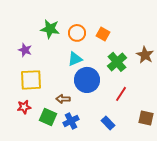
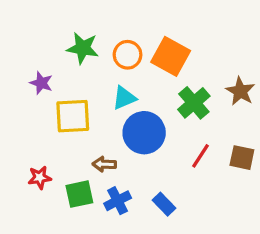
orange square: (103, 34) -> (171, 56), size x1.6
yellow square: (31, 80) -> (73, 116), moved
green square: (48, 117) -> (79, 194), turned -36
brown square: (146, 118) -> (242, 158), moved
blue rectangle: (108, 123) -> (164, 204), moved

